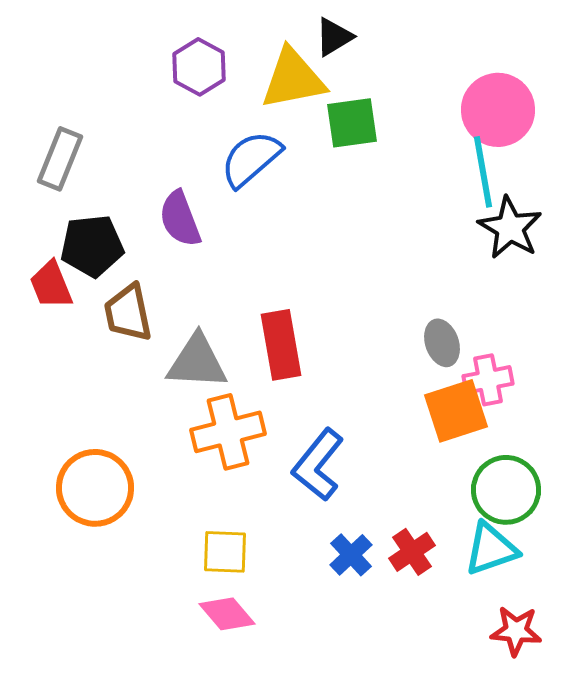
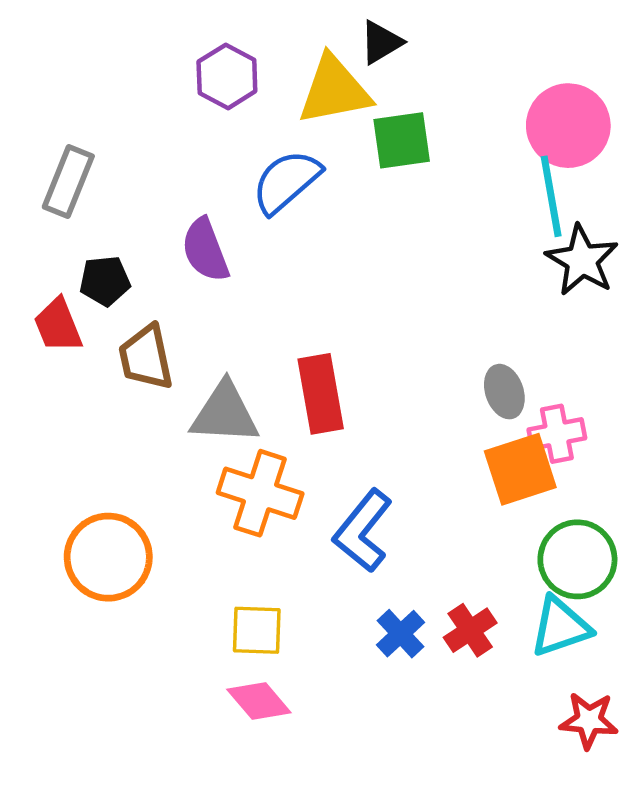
black pentagon: (92, 246) -> (105, 281), size x0.7
orange cross: (228, 432) -> (260, 493), turned 32

